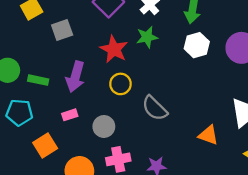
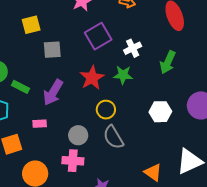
white hexagon: (197, 45) -> (160, 112), moved
yellow circle: (120, 84) -> (106, 110), moved
gray circle: (104, 126) -> (78, 135), moved
pink cross: (118, 159) -> (73, 161), moved

